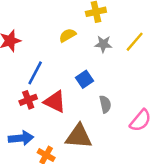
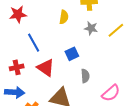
yellow semicircle: (68, 35) -> (64, 17), turned 120
blue line: (35, 73) -> (34, 43), turned -66
red cross: (28, 100) -> (17, 67), moved

